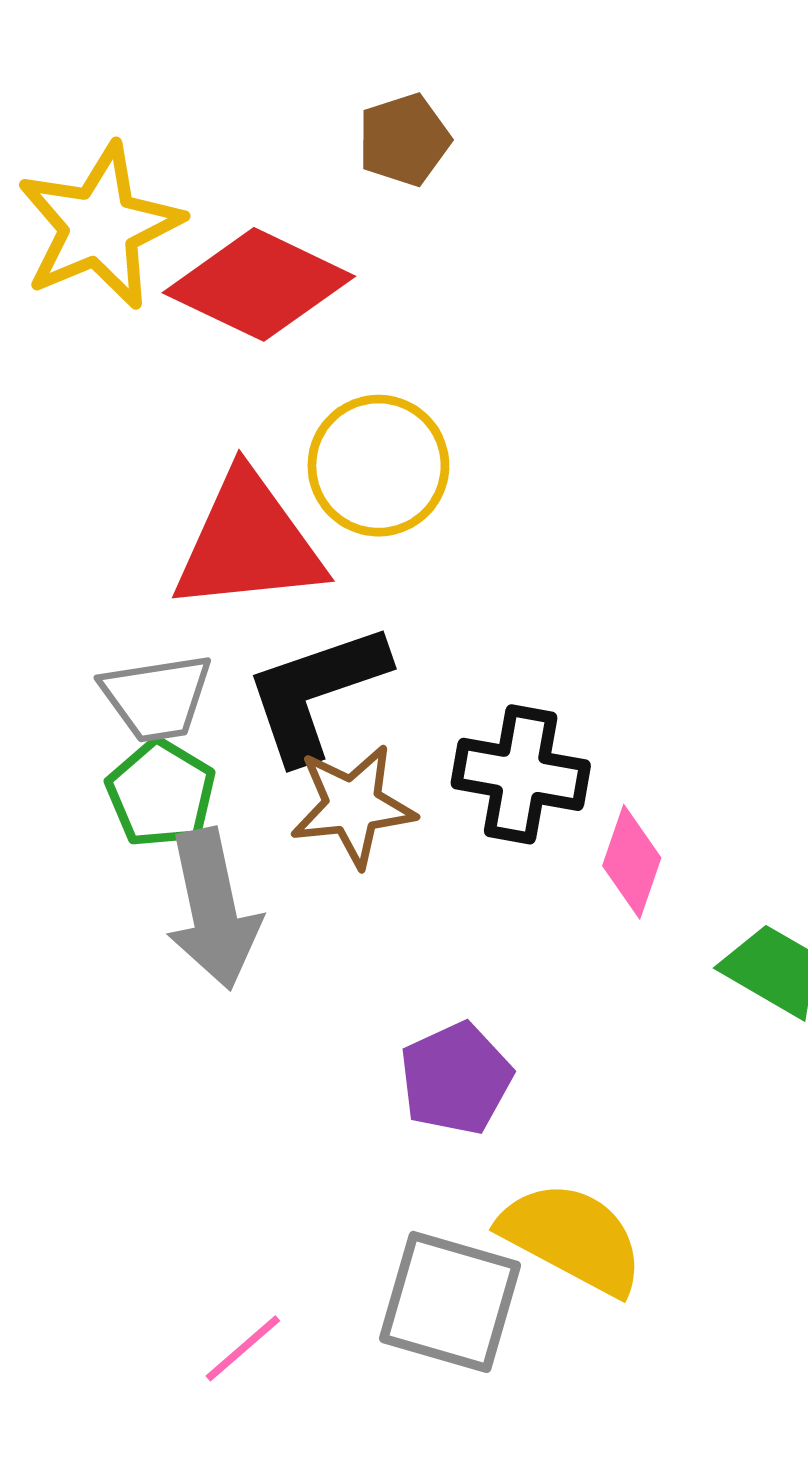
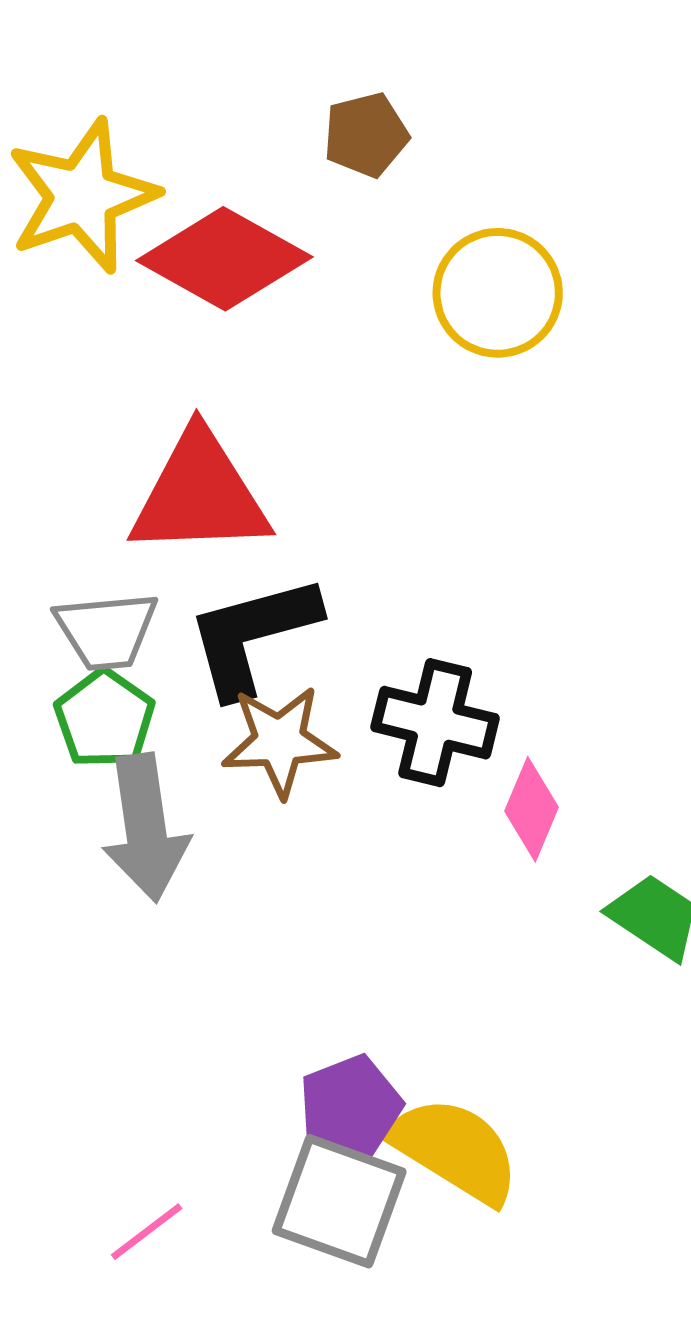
yellow circle: (378, 466) -> (498, 293), moved
purple pentagon: (456, 1078) -> (350, 1107), moved

